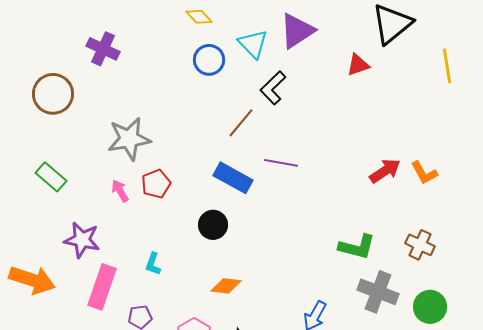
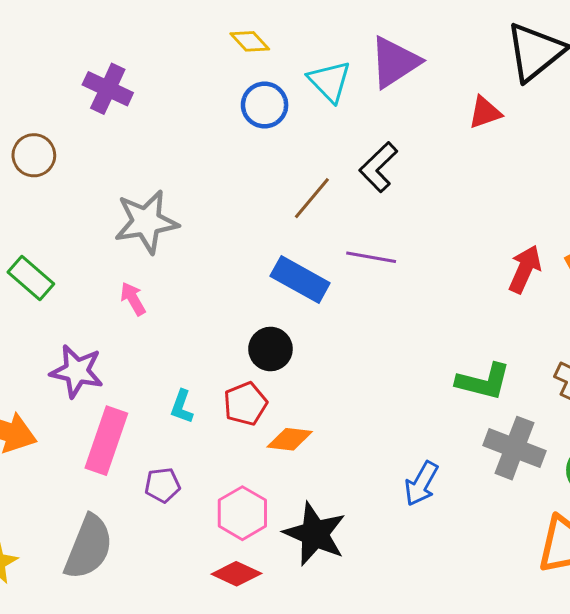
black L-shape: (273, 88) -> (378, 167), moved
brown circle: (53, 94) -> (34, 155), size x0.7
red arrow: (385, 171) -> (525, 269), turned -32
red pentagon: (156, 184) -> (245, 404), moved

